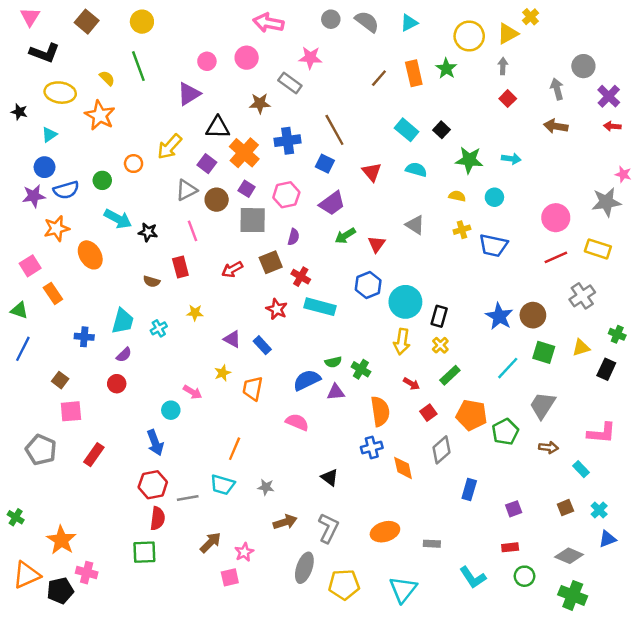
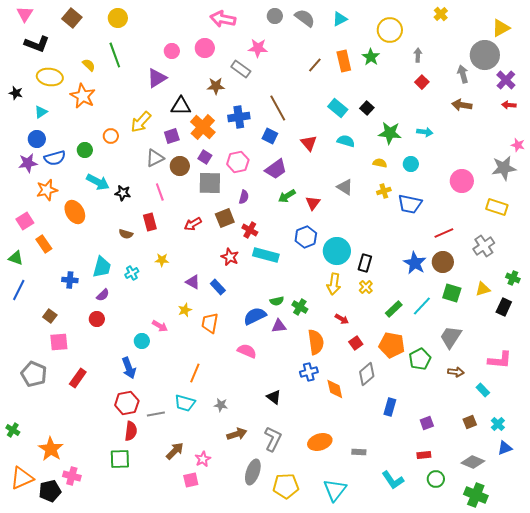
yellow triangle: (508, 34) -> (501, 28), moved
gray circle: (583, 66) -> (485, 55), size x1.5
purple square: (207, 164) -> (172, 136), turned 35
red line: (556, 257) -> (444, 233), moved
green rectangle: (450, 375) -> (394, 309), moved

